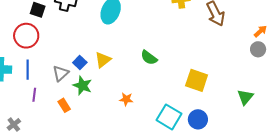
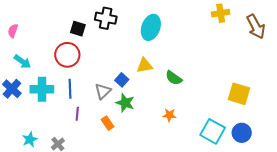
green semicircle: (149, 58) -> (174, 78), moved
yellow triangle: (103, 60) -> (145, 65), moved, turned 30

